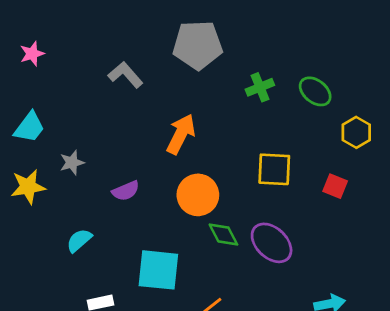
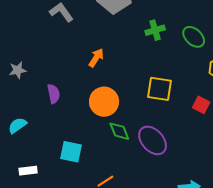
orange arrow: (181, 134) -> (96, 58), size x0.7
purple semicircle: (126, 191) -> (54, 94), turned -84
cyan square: (158, 270) -> (71, 152), size x0.7

